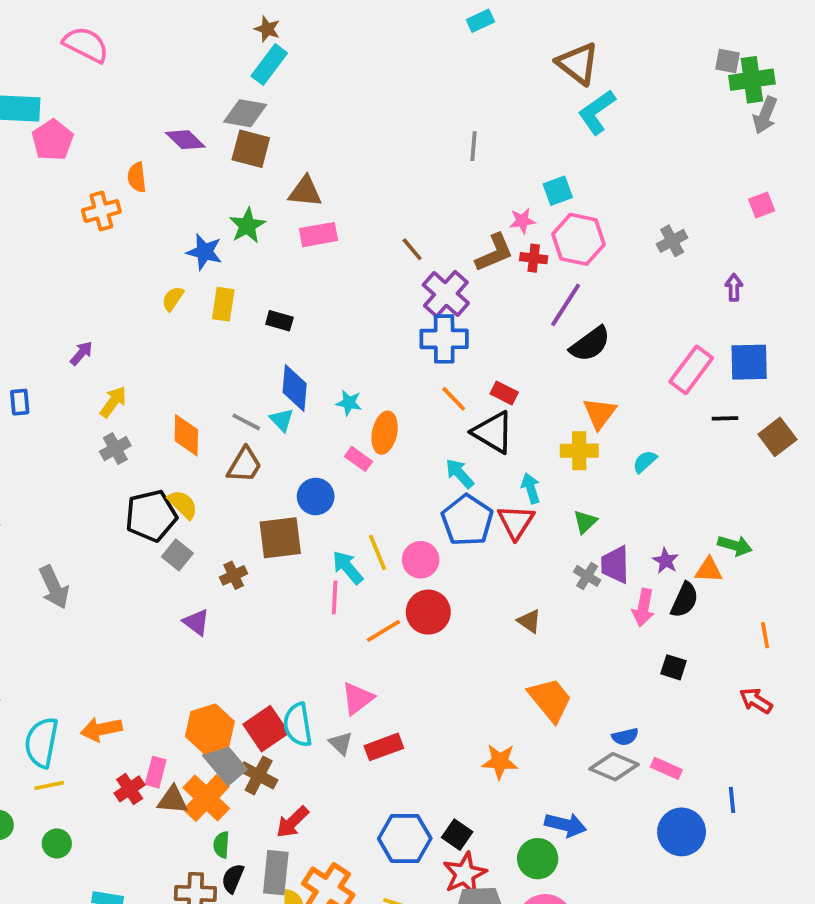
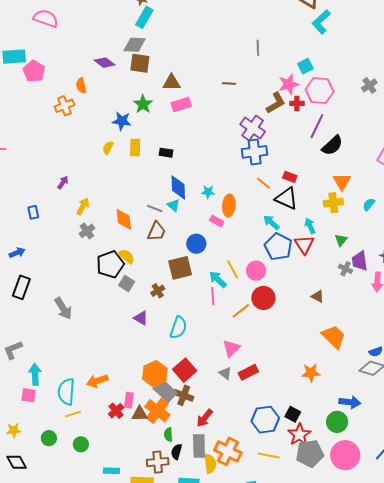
pink star: (522, 221) -> (289, 84), size x1.5
brown line: (412, 249) -> (229, 84), moved, turned -40
cyan semicircle: (298, 725) -> (178, 328), moved, turned -145

